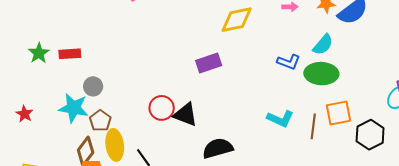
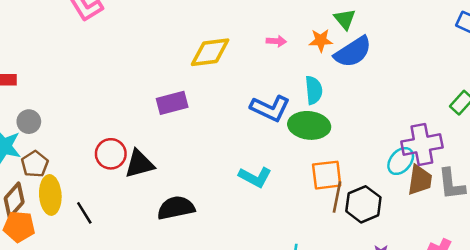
cyan semicircle: (323, 45) -> (314, 90), turned -50
blue L-shape: (289, 62) -> (270, 108), size x1.4
black triangle: (185, 114) -> (139, 164), turned -40
brown line: (313, 126) -> (337, 197), moved

